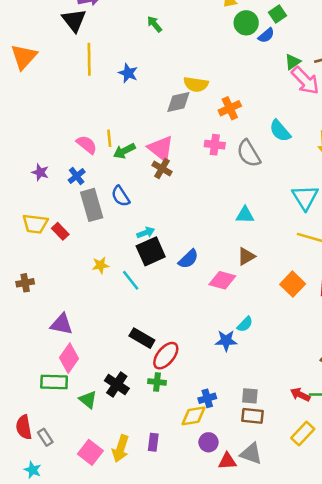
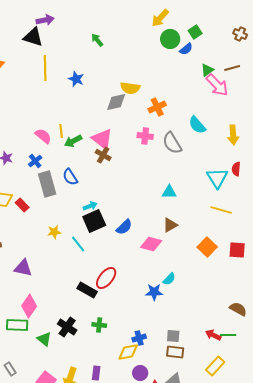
black triangle: (74, 20) -> (33, 37), turned -35
purple triangle: (62, 324) -> (23, 268), moved
red ellipse: (166, 356) -> (106, 278), moved

